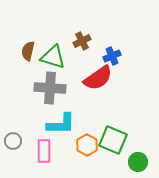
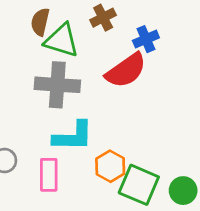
brown semicircle: (28, 51) -> (40, 22), moved
green square: (113, 140) -> (139, 185), moved

